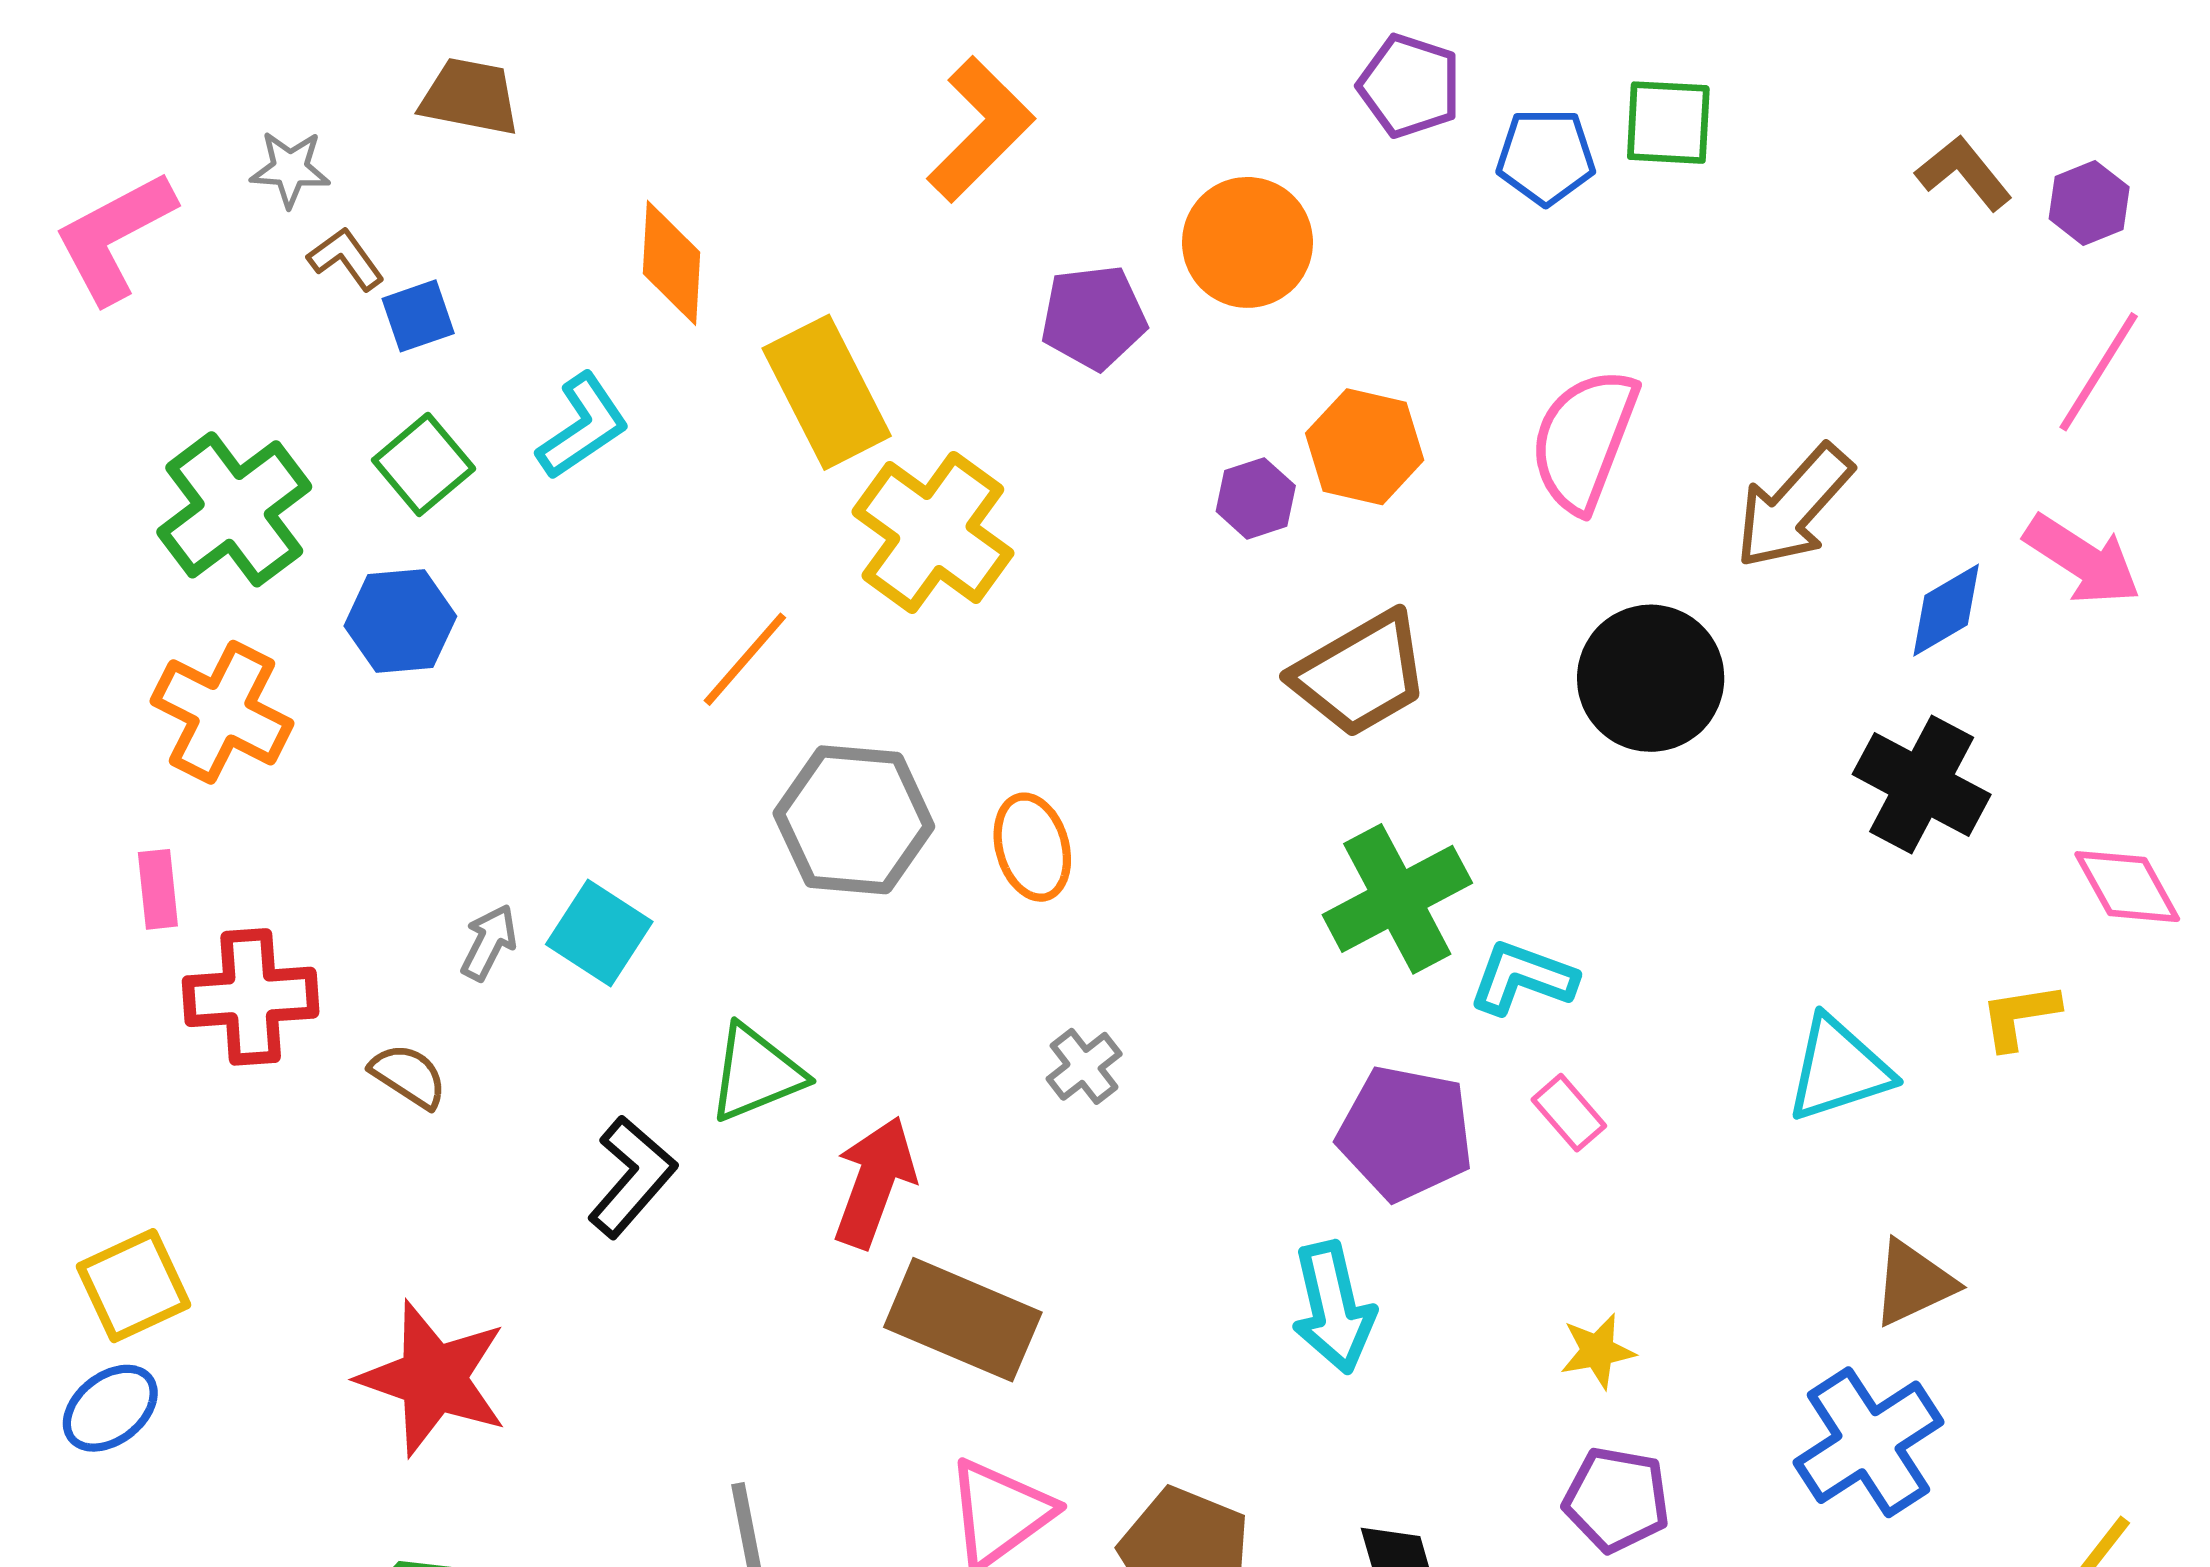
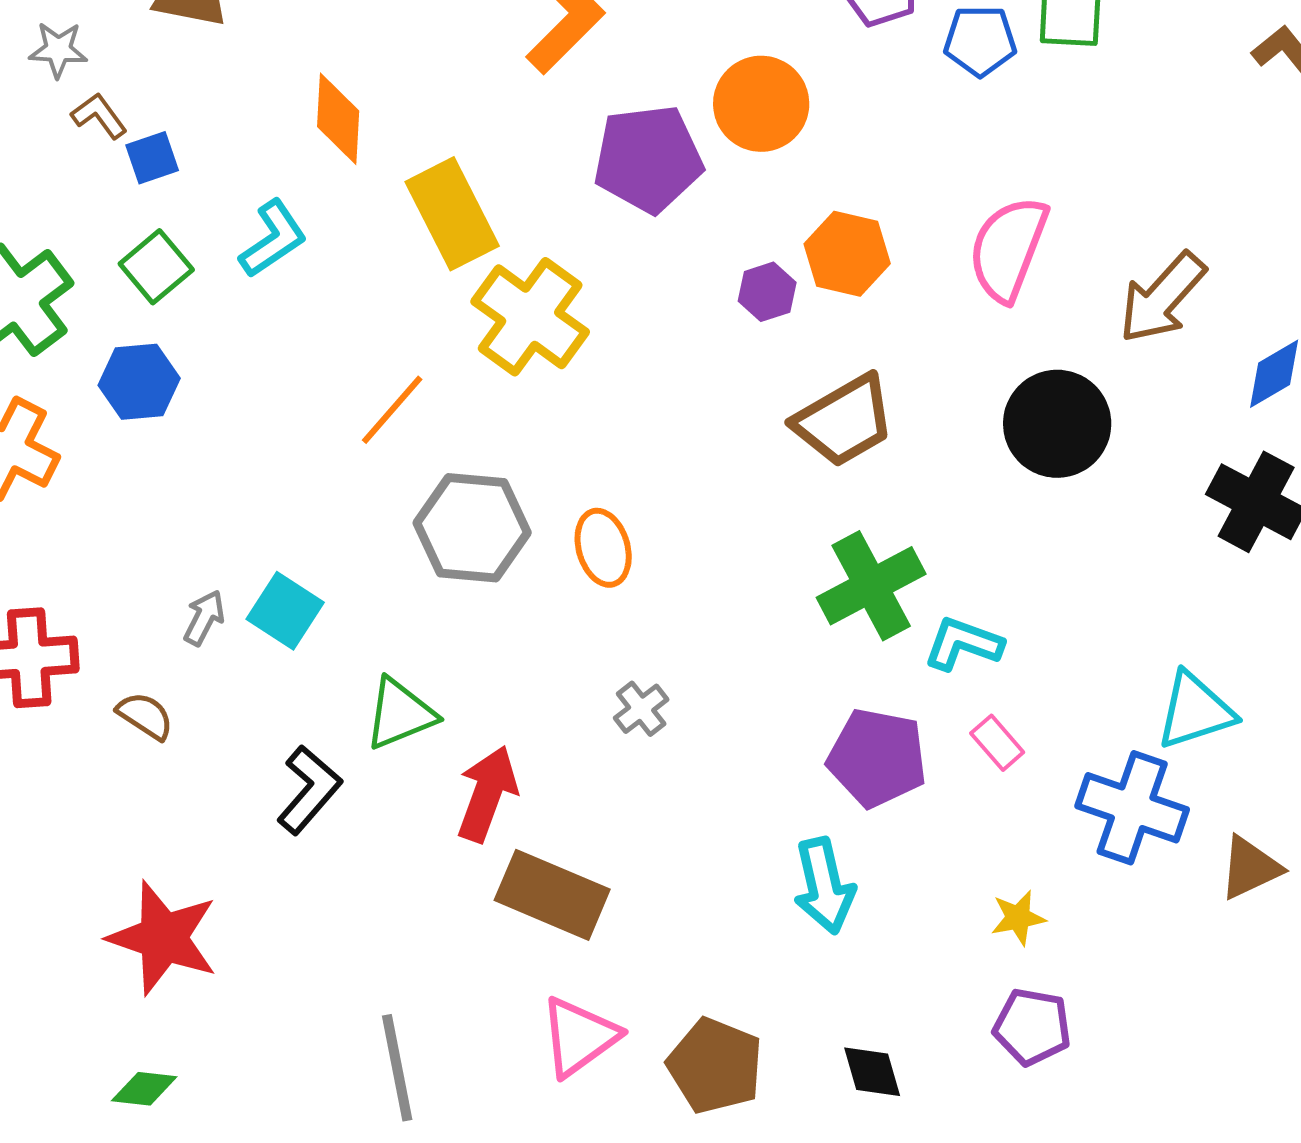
purple pentagon: (1094, 317) -> (648, 159), size x1.4
blue cross: (1869, 1442) -> (1132, 808), moved, turned -38

